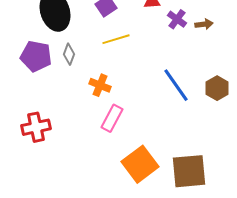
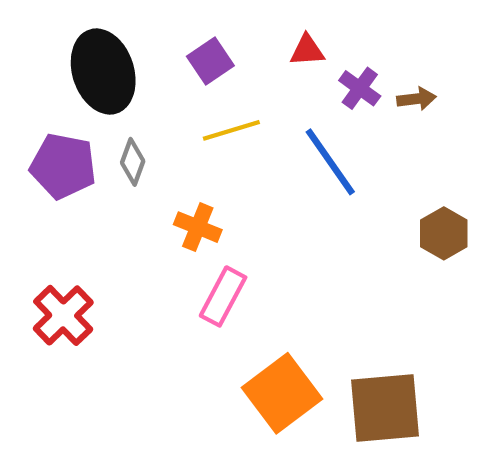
blue line: (176, 85) -> (330, 162), moved
red cross: (36, 127) -> (63, 315), turned -32

